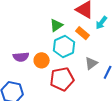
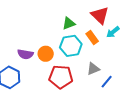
purple semicircle: (21, 57) -> (25, 54), moved

